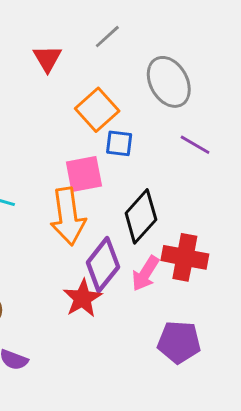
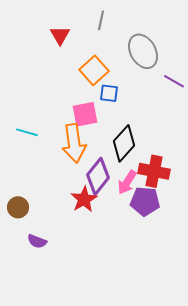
gray line: (107, 37) -> (101, 20), turned -36
purple line: (195, 145) -> (174, 81), moved
purple pentagon: (179, 342) -> (145, 201), moved

